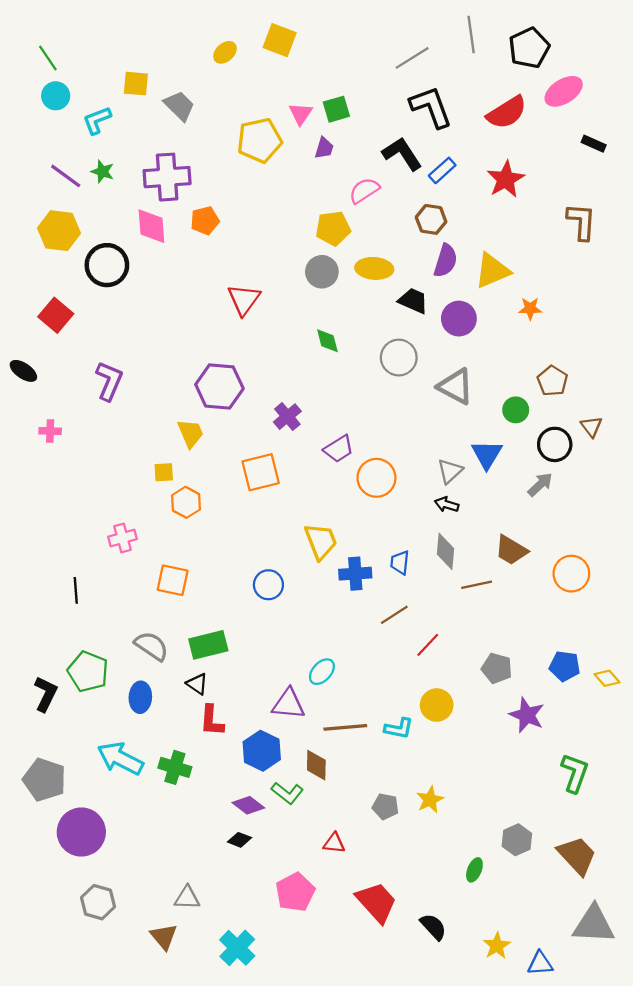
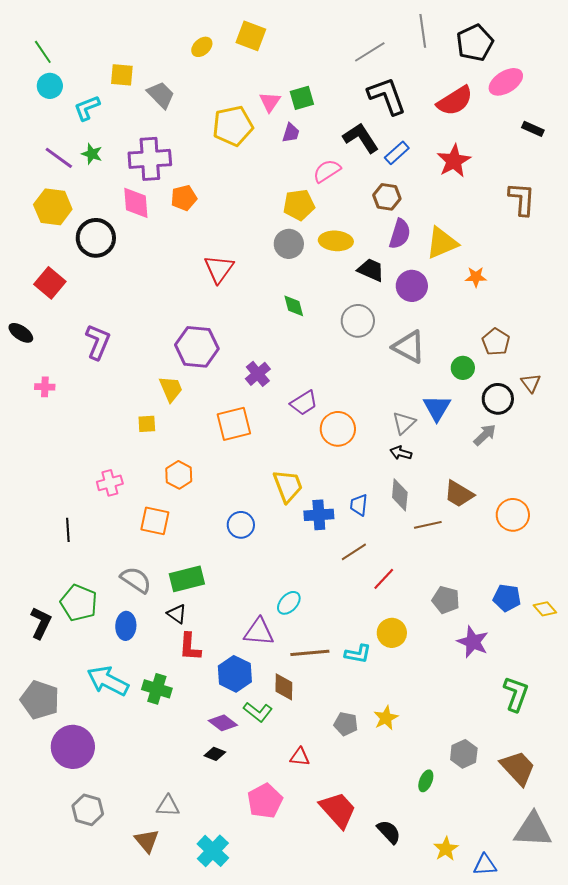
orange hexagon: (186, 502) -> (179, 475), moved

